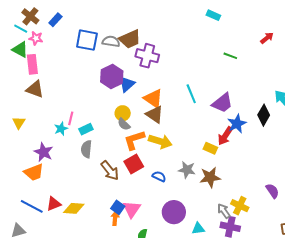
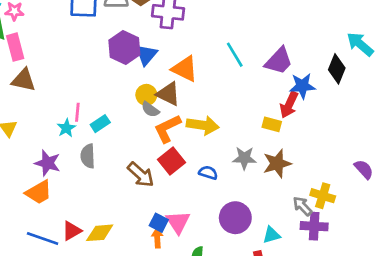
brown triangle: (155, 115) -> (168, 94), moved
blue star: (237, 124) -> (302, 86), turned 30
gray semicircle: (86, 149) -> (88, 156), moved

